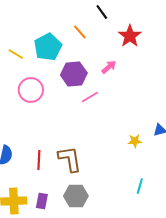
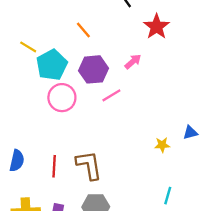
orange line: (80, 32) -> (83, 30), moved
cyan pentagon: (48, 47) -> (52, 65), moved
pink circle: (31, 90) -> (62, 98), moved

